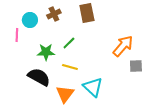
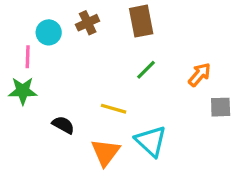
green line: (69, 43) -> (146, 70), moved
orange arrow: (123, 46) -> (199, 75), size x0.7
green star: (46, 52) -> (23, 91), moved
black semicircle: (39, 77) -> (63, 125), size x0.6

